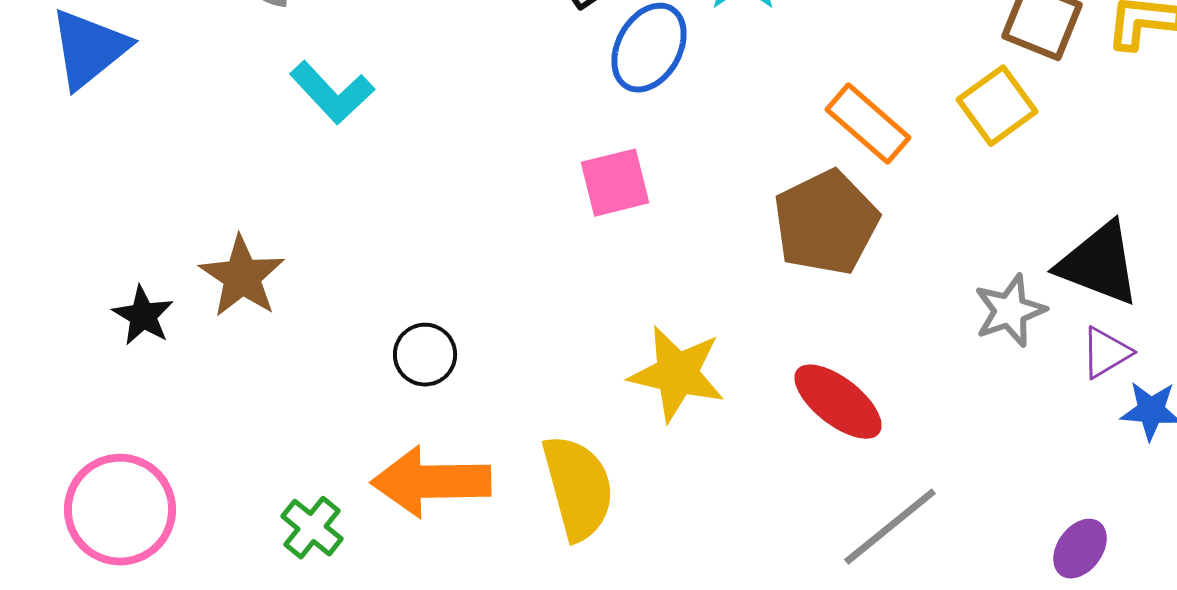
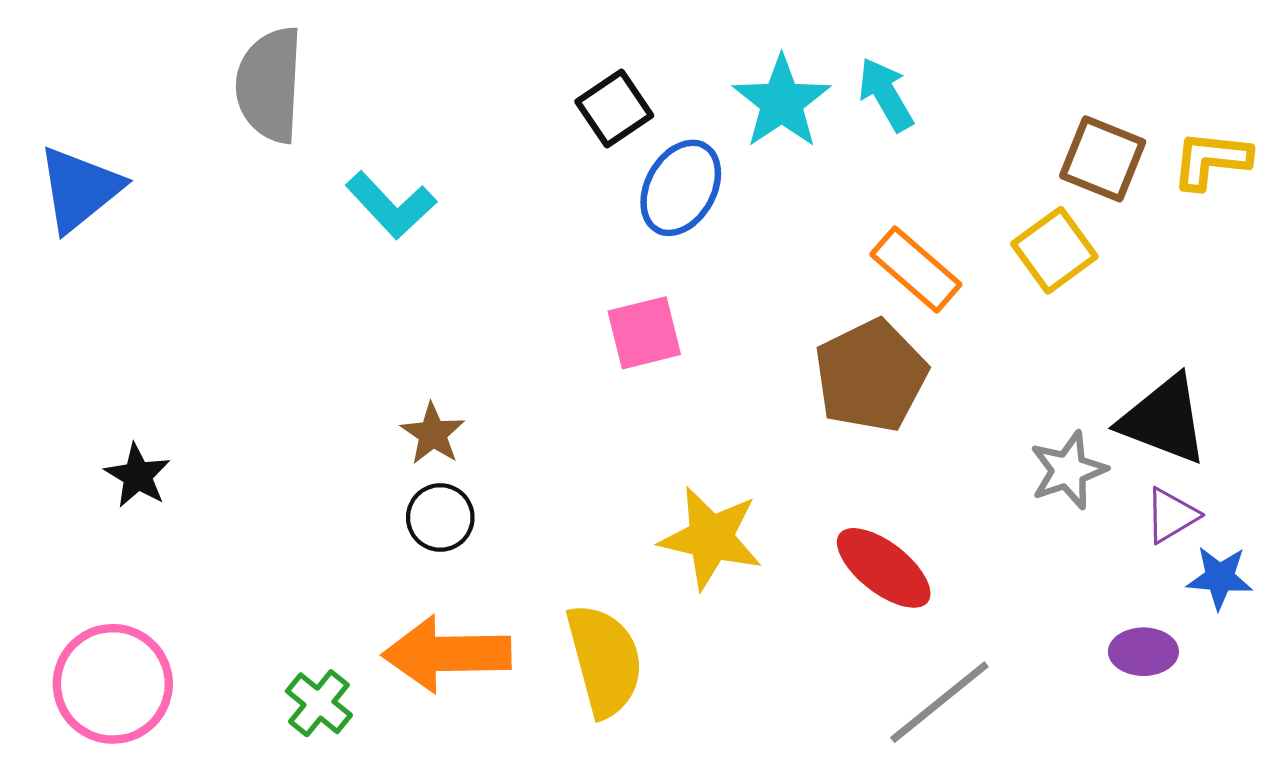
cyan L-shape: (332, 93) -> (391, 205), moved
brown star: (242, 277) -> (433, 434), moved, size x0.7
purple ellipse: (1080, 549) -> (1143, 652), moved, turned 54

